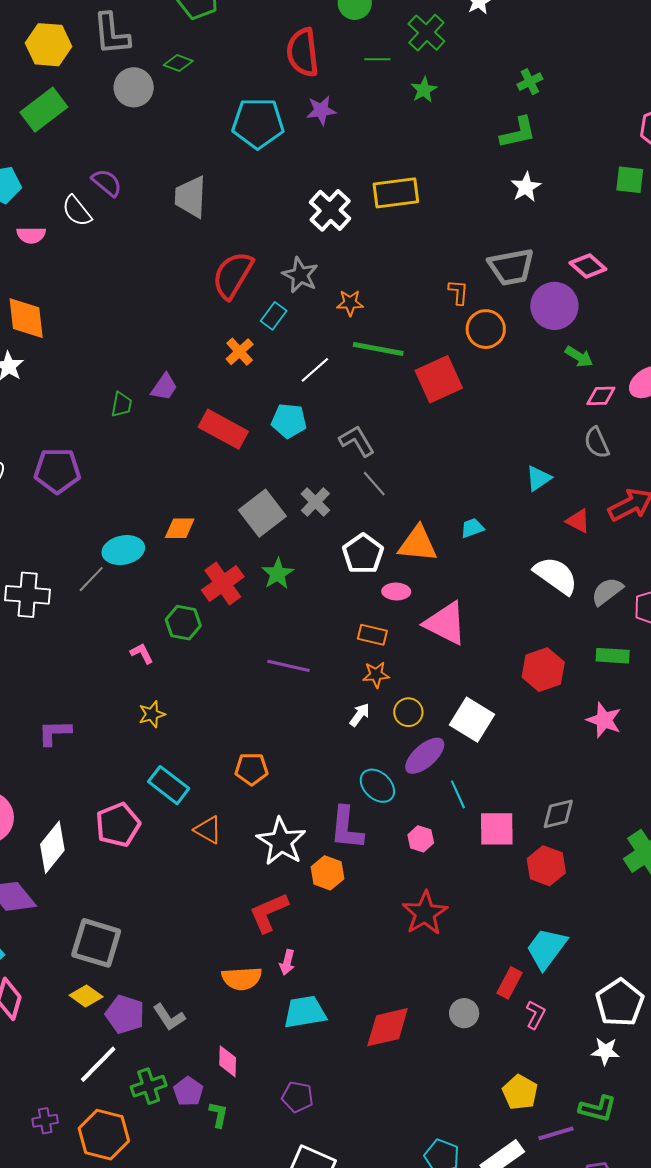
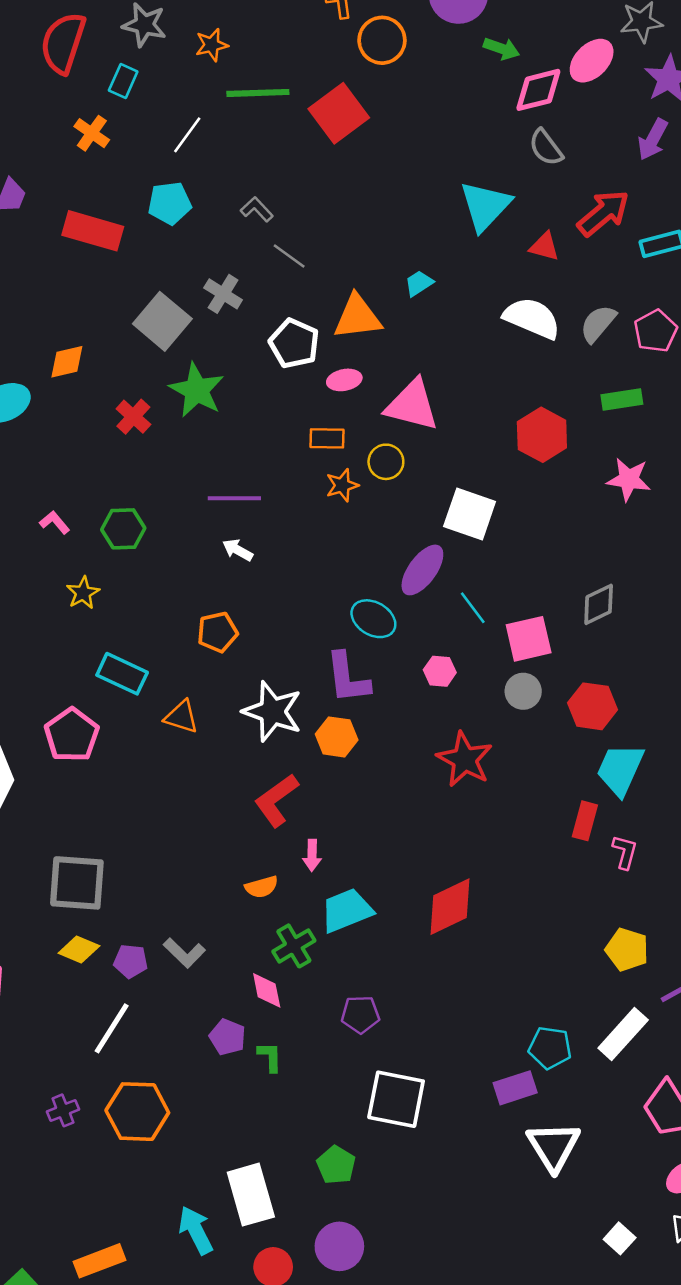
pink diamond: (601, 396) -> (538, 90), size x1.4
gray L-shape: (357, 441) -> (257, 209), size x0.7
cyan triangle: (538, 478) -> (485, 206), size x1.6
green star: (278, 574) -> (197, 390), size x1.4
red cross: (223, 583) -> (133, 417), size x0.7
green hexagon: (183, 623) -> (123, 529), moved
yellow circle: (408, 712) -> (386, 462), moved
white arrow: (360, 715) -> (238, 550), moved, turned -85
red hexagon: (546, 866) -> (592, 706), moved
orange semicircle: (242, 978) -> (262, 887), size x0.7
gray circle: (464, 1013) -> (523, 691), moved
purple pentagon: (125, 1014) -> (131, 961), size x0.7
green cross: (149, 1086) -> (294, 946), moved

